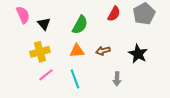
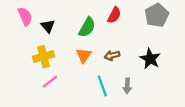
red semicircle: (114, 14) -> (114, 15), moved
orange triangle: (77, 51) -> (84, 55), turned -49
cyan line: (75, 79) -> (102, 86), moved

